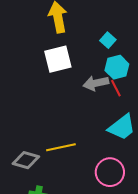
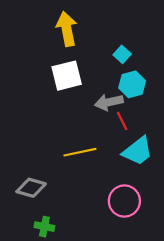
red line: (116, 88) -> (122, 121), moved
yellow line: (61, 147) -> (80, 152), moved

